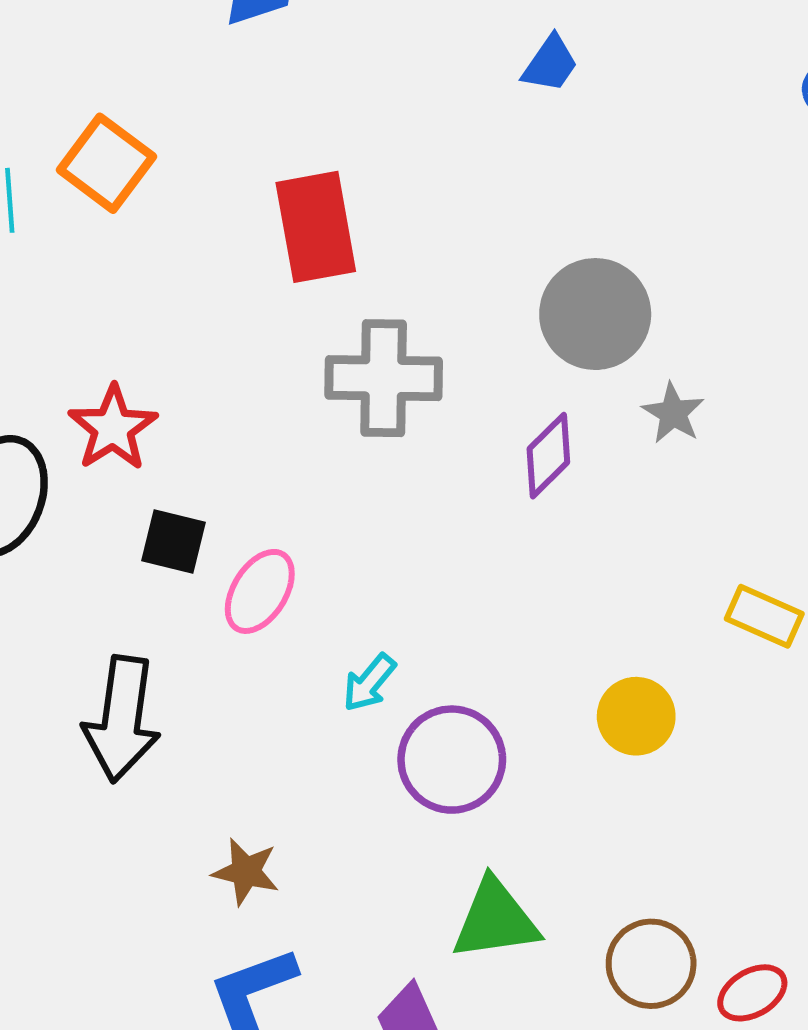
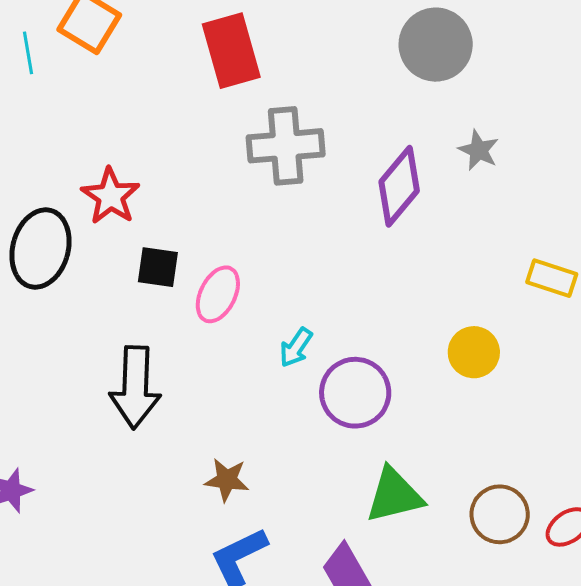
gray circle: (595, 314) -> (436, 45), moved
purple diamond: (548, 456) -> (399, 186), size x1.4

